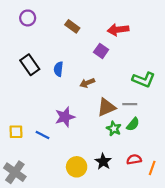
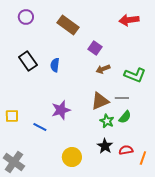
brown rectangle: (72, 26) -> (68, 25), size x1.5
red arrow: (118, 30) -> (129, 20), moved
brown arrow: (87, 83) -> (103, 69), moved
yellow square: (16, 132) -> (12, 116), moved
black star: (103, 162) -> (105, 146), moved

